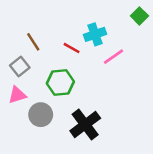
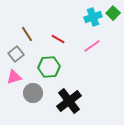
cyan cross: (95, 34) -> (93, 17), moved

